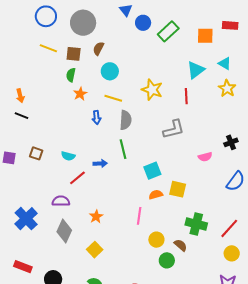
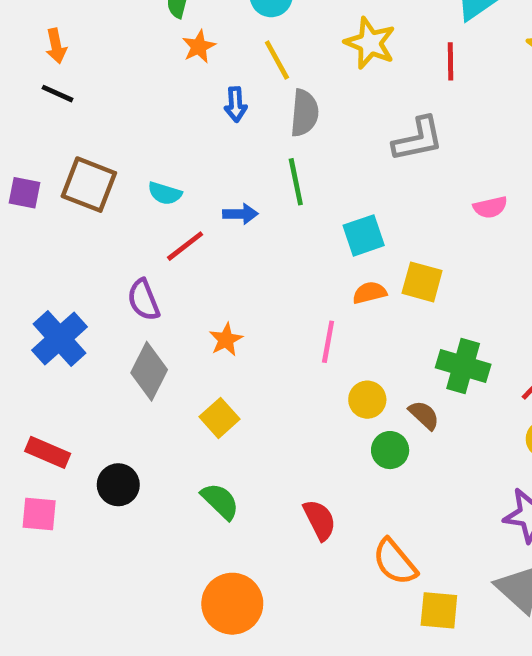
yellow line: (113, 98) -> (277, 60), turned 42
brown square: (36, 153) -> (89, 185), size x1.6
purple semicircle: (61, 201) -> (144, 300), turned -114

